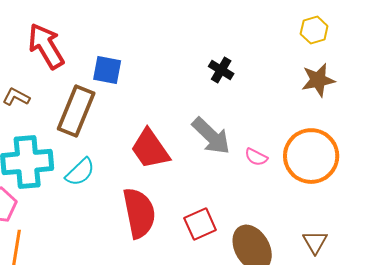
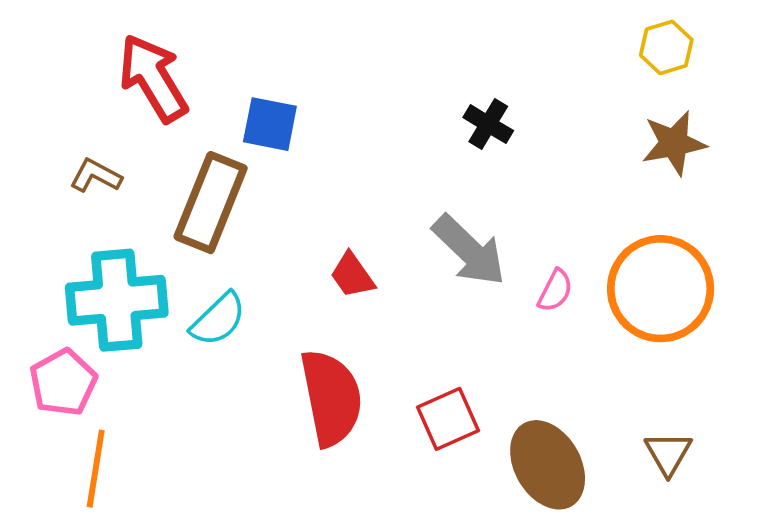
red trapezoid: (150, 149) -> (352, 275), size x0.6
pink semicircle: (256, 157) -> (555, 291), turned -90

